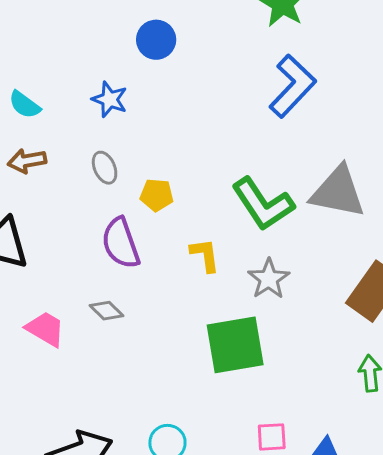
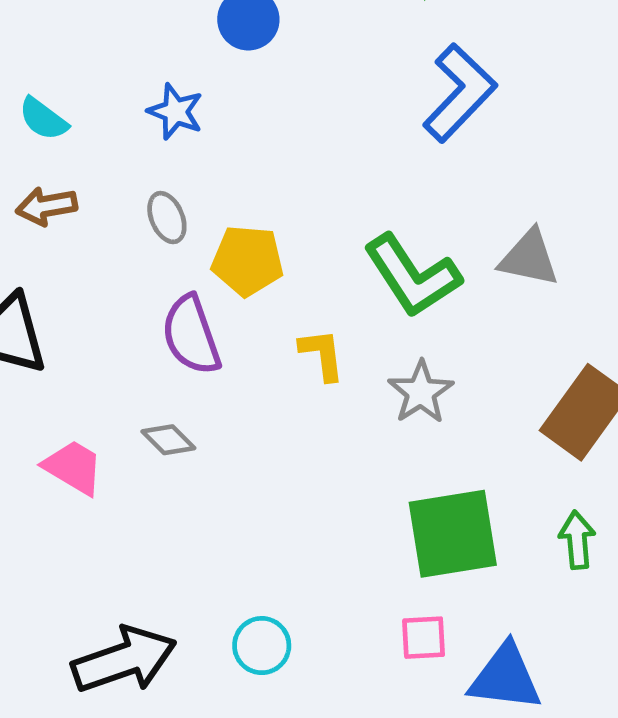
gray triangle: (338, 192) -> (529, 258), size x0.7
yellow pentagon: (157, 195) -> (248, 261), size x1.4
green square: (235, 345) -> (453, 534), moved

